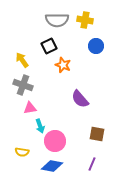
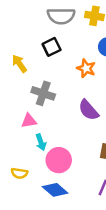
orange star: (63, 65) -> (86, 68), moved
gray cross: (23, 85) -> (43, 93), moved
blue diamond: (52, 166) -> (55, 190), turned 30

